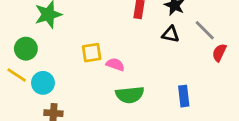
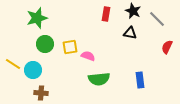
gray line: (205, 30) -> (157, 19), moved
green circle: (26, 49) -> (45, 44), moved

